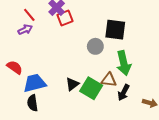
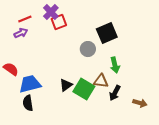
red line: (29, 15) -> (25, 19), turned -72
black square: (115, 30) -> (107, 33), turned -30
green arrow: (124, 63) -> (115, 65), size x0.7

